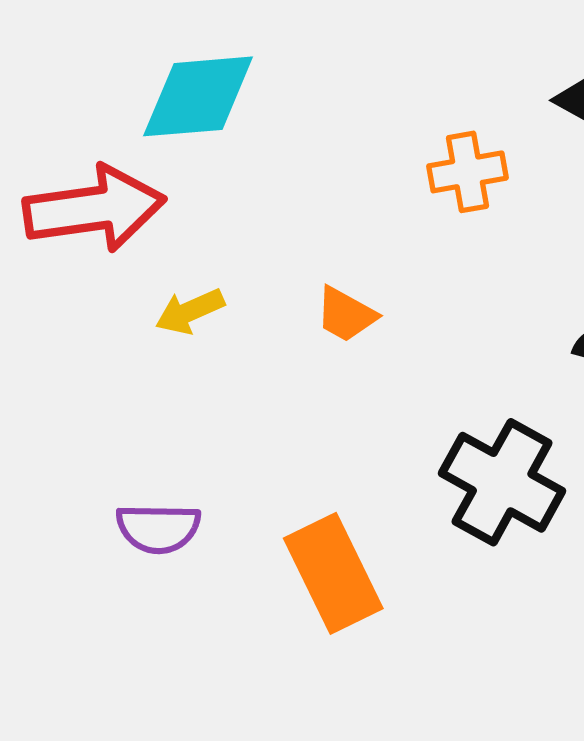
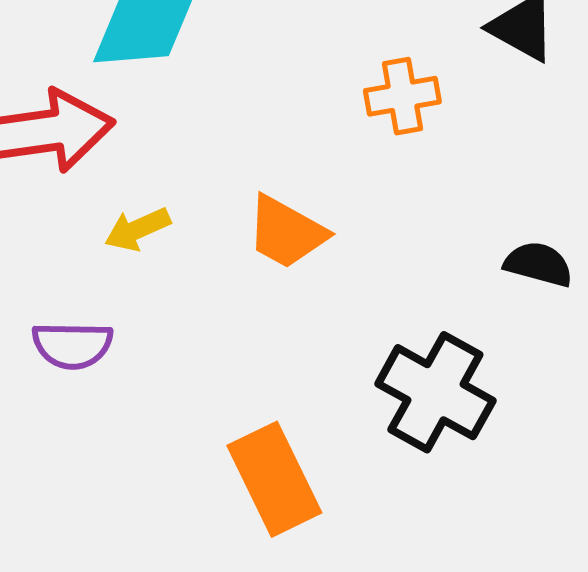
orange trapezoid: (346, 314) -> (286, 232), size x1.4
purple semicircle: (158, 528) -> (72, 345), moved

